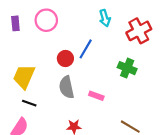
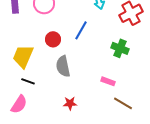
red circle: (65, 59) -> (53, 39), moved
pink rectangle: (96, 96) -> (108, 81), moved

